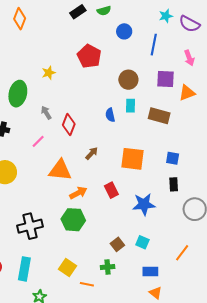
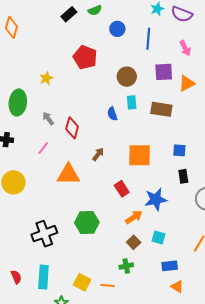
orange arrow: (78, 193) -> (134, 217), moved
yellow square: (68, 268) -> (82, 282), moved

